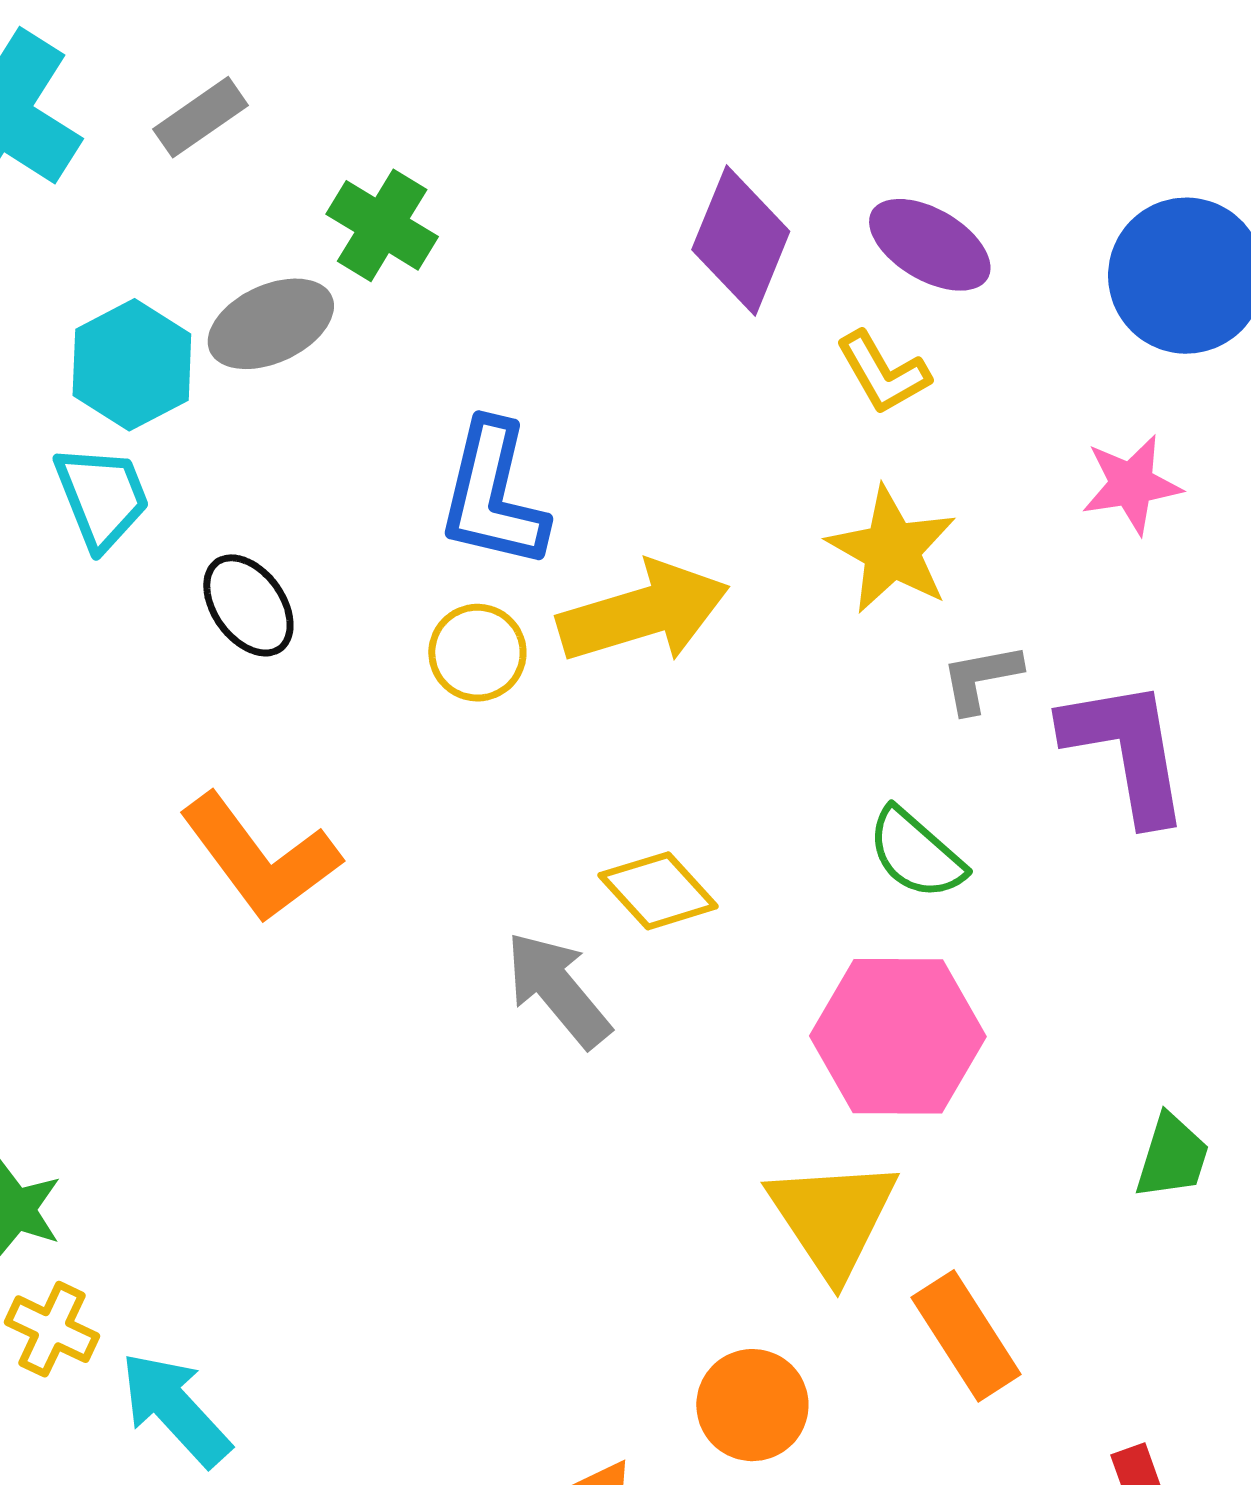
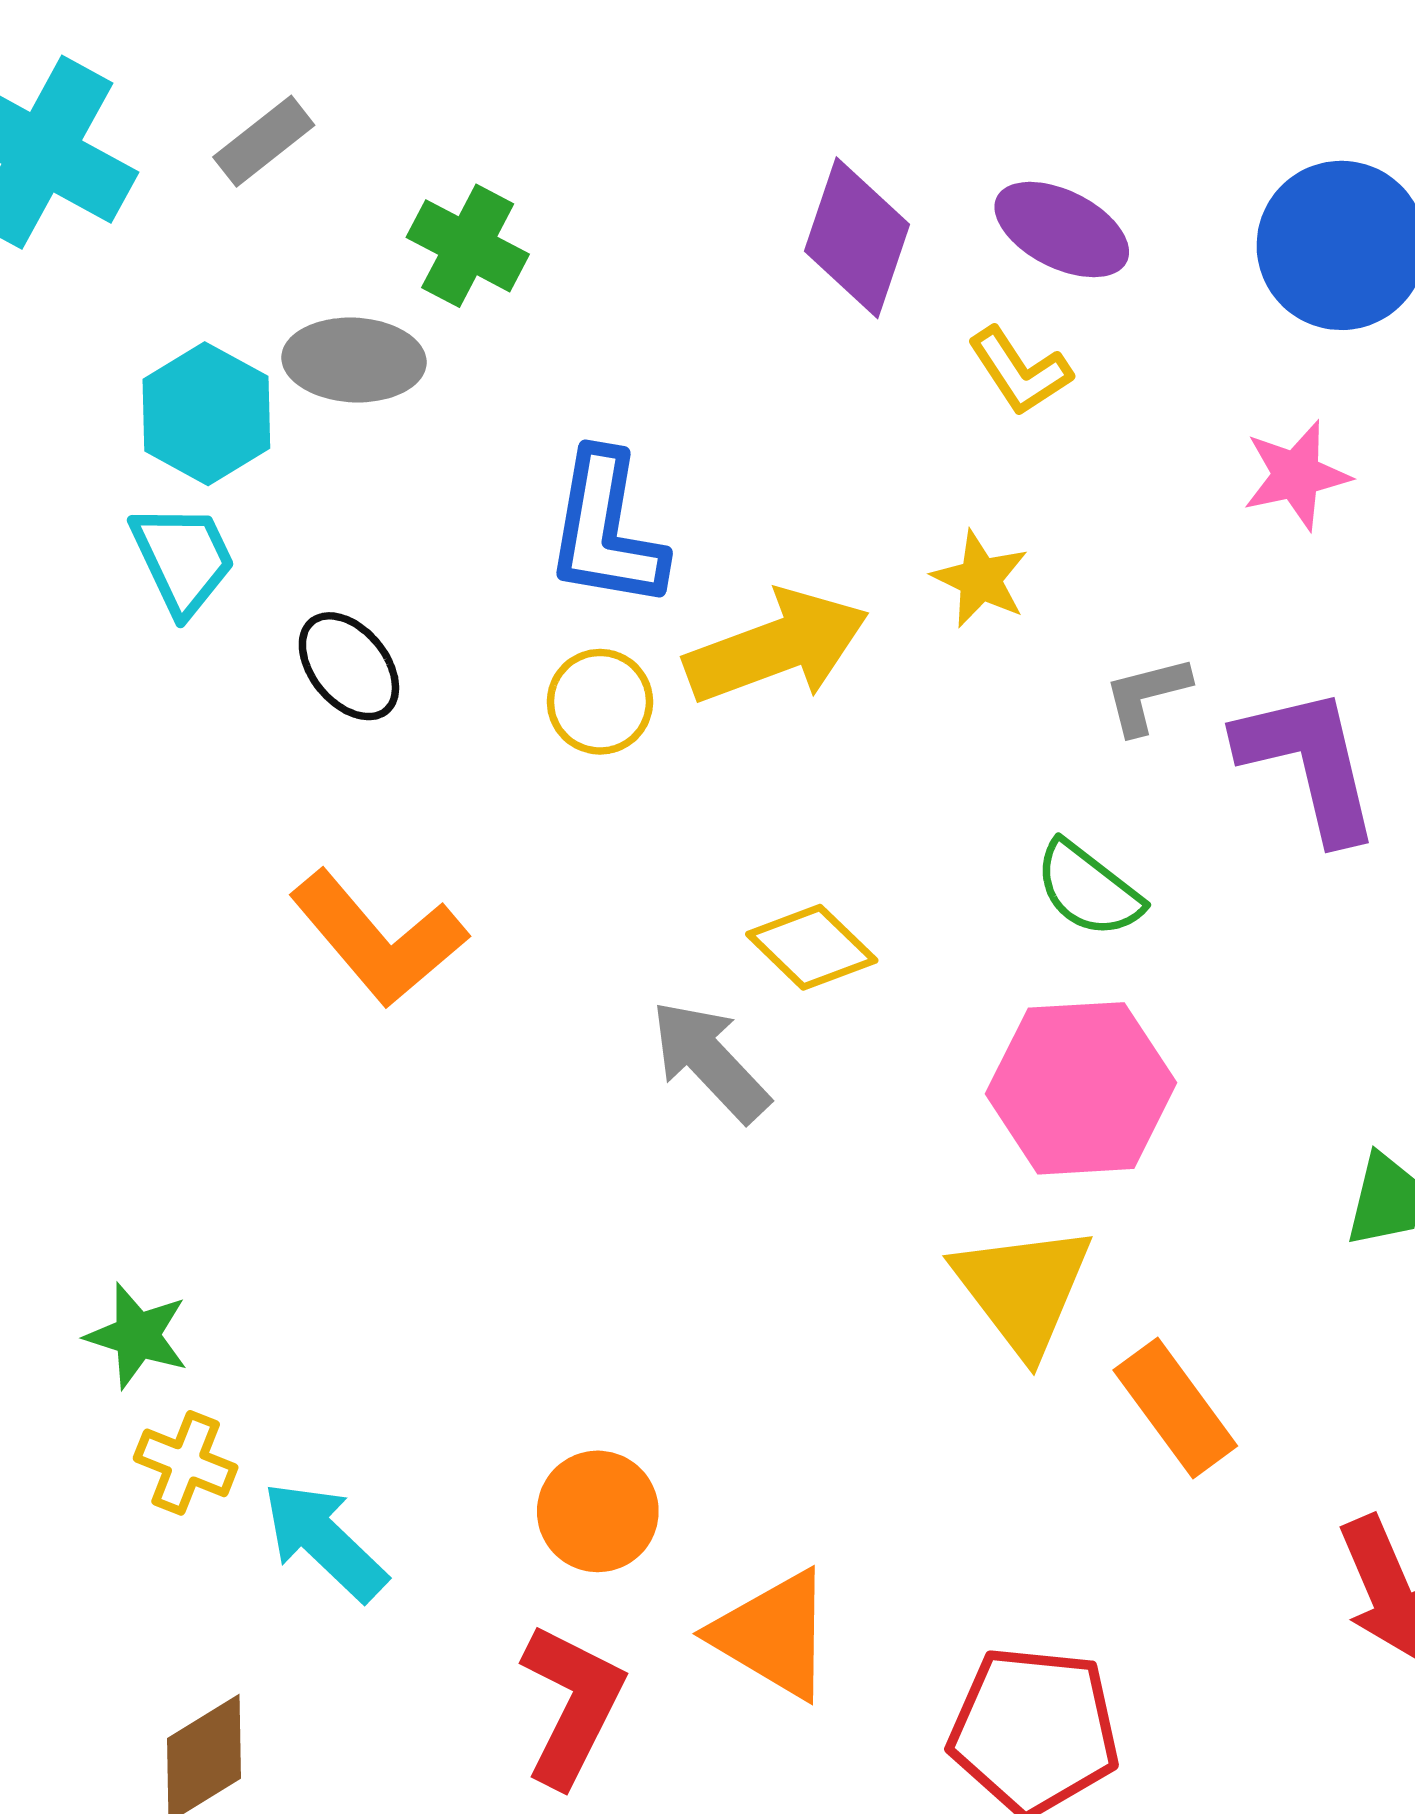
gray ellipse: (271, 324) -> (354, 360), turned 31
yellow star: (892, 550) -> (980, 579), moved, size x0.7
orange circle: (752, 1405) -> (598, 1511), moved

